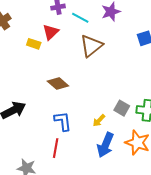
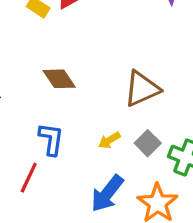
brown triangle: (91, 46) -> (142, 89), moved
yellow arrow: (99, 120) -> (109, 140), moved

